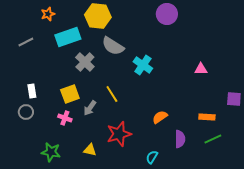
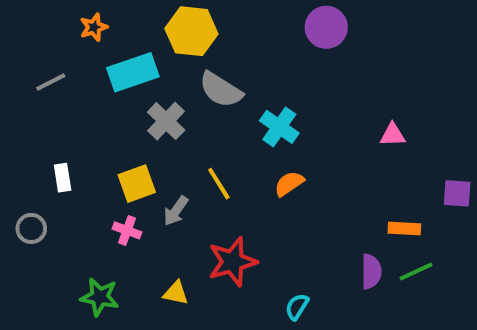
gray circle: (26, 112) -> (31, 228), moved
orange semicircle: (160, 117) -> (289, 184), moved
purple semicircle: (180, 139) -> (371, 271), moved

